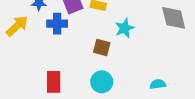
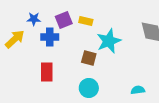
cyan star: (125, 28) -> (109, 41), size x1.4
red rectangle: (54, 82) -> (47, 72), moved

